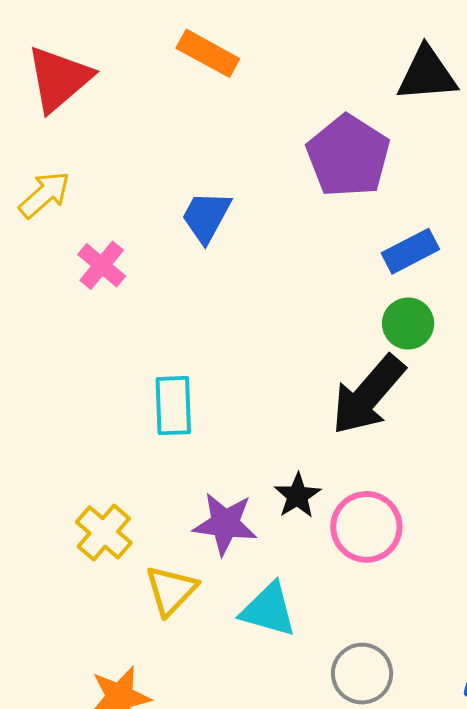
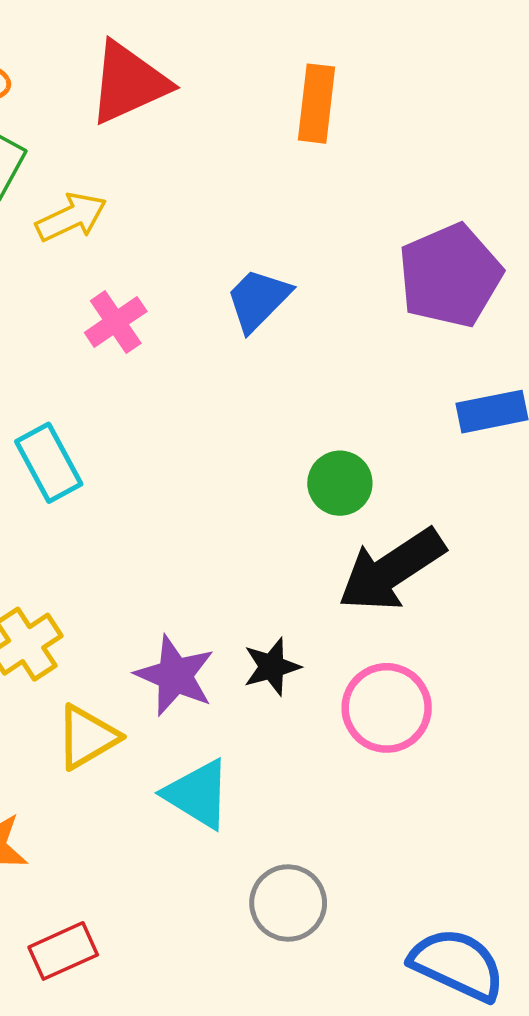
orange rectangle: (208, 53) -> (316, 104), turned 52
green circle: (408, 324) -> (340, 483), moved
cyan rectangle: (173, 406) -> (49, 463), moved, turned -42
pink circle: (366, 527) -> (387, 708), moved

